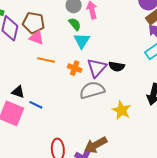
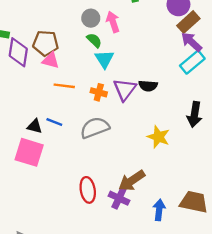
gray semicircle: (92, 90) -> (95, 128), moved
blue line: (36, 105) -> (54, 122), moved

